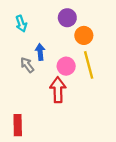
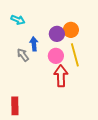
purple circle: (67, 18) -> (57, 34), moved
cyan arrow: (21, 24) -> (18, 20), turned -48
red arrow: (58, 90) -> (61, 76), moved

